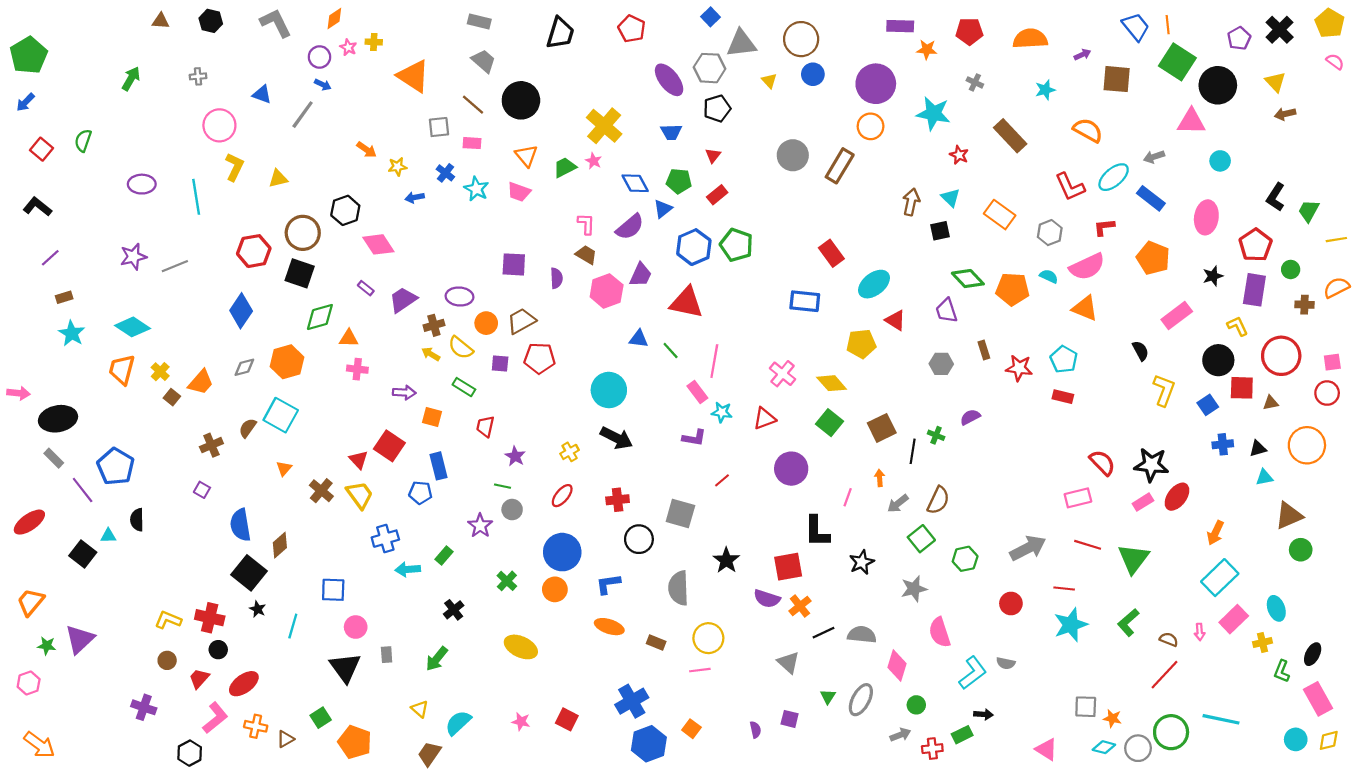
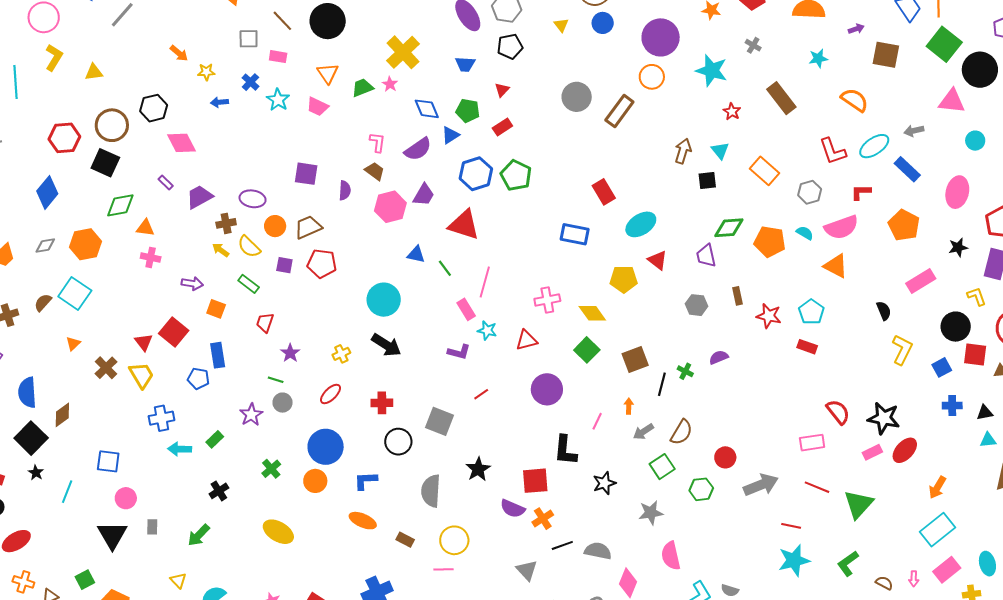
green diamond: (968, 279) -> (729, 228), turned -56
pink cross: (783, 374) -> (547, 300), turned 35
red circle: (1011, 603) -> (725, 457), moved

